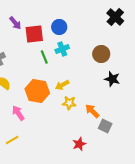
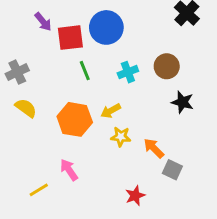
blue circle: (59, 27) -> (106, 27), size x1.5
cyan cross: (62, 49) -> (128, 72), moved
pink arrow: (18, 113) -> (69, 170), moved

